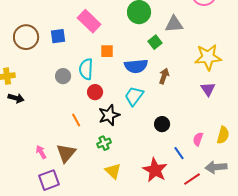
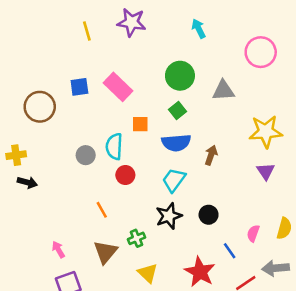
blue square: (58, 36) -> (79, 87), moved
green square: (155, 42) -> (177, 110), moved
black star: (109, 115) -> (169, 216), moved
brown triangle: (66, 153) -> (106, 252), moved

